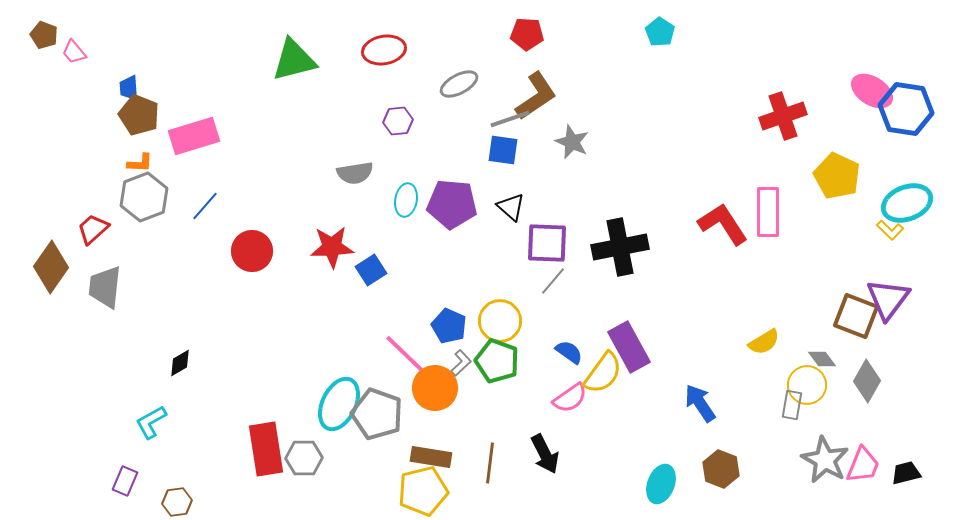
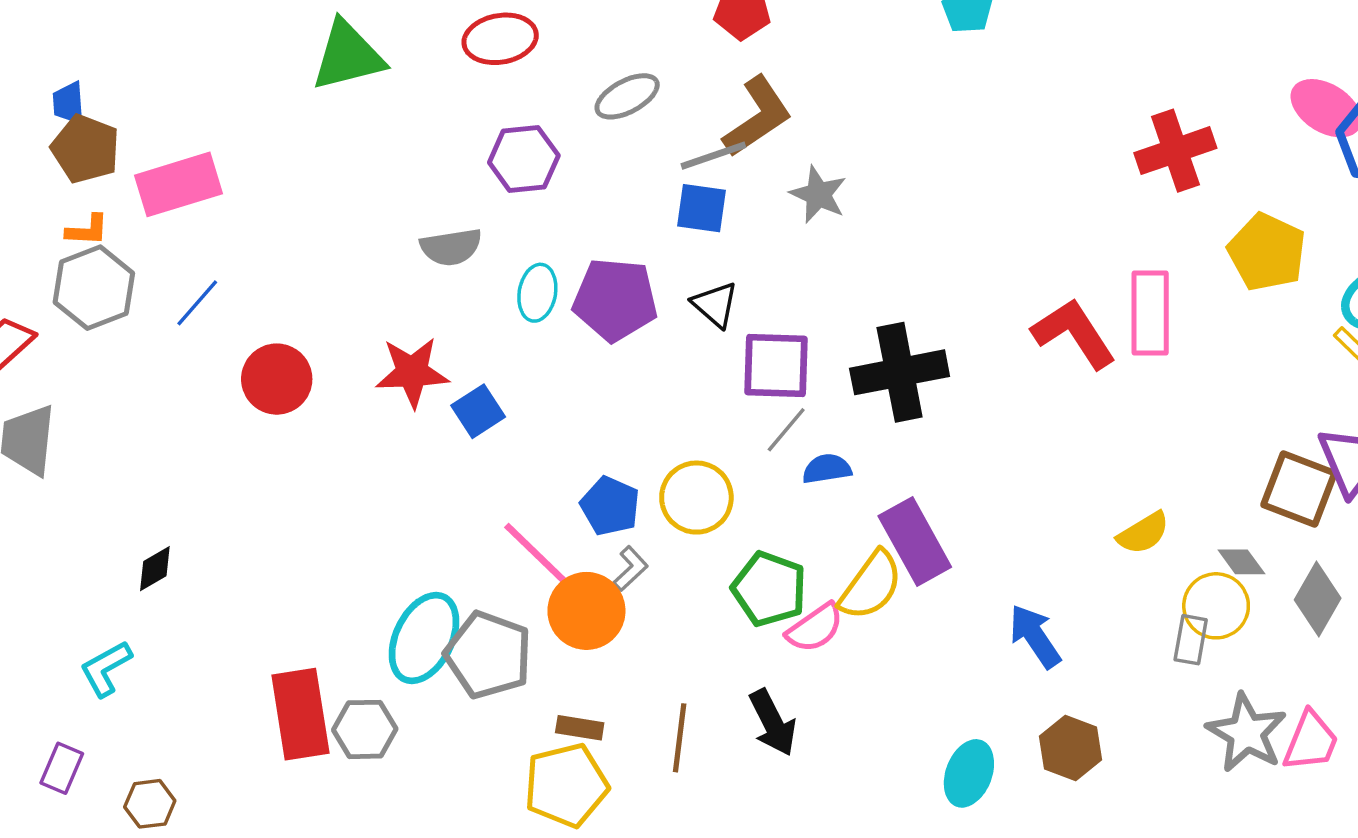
purple hexagon: (398, 121) -> (524, 159), size x1.4
blue semicircle: (569, 352) -> (827, 469), moved, turned -44
green pentagon: (497, 361) -> (769, 589), moved
brown rectangle: (431, 457) -> (580, 728), size x0.7

